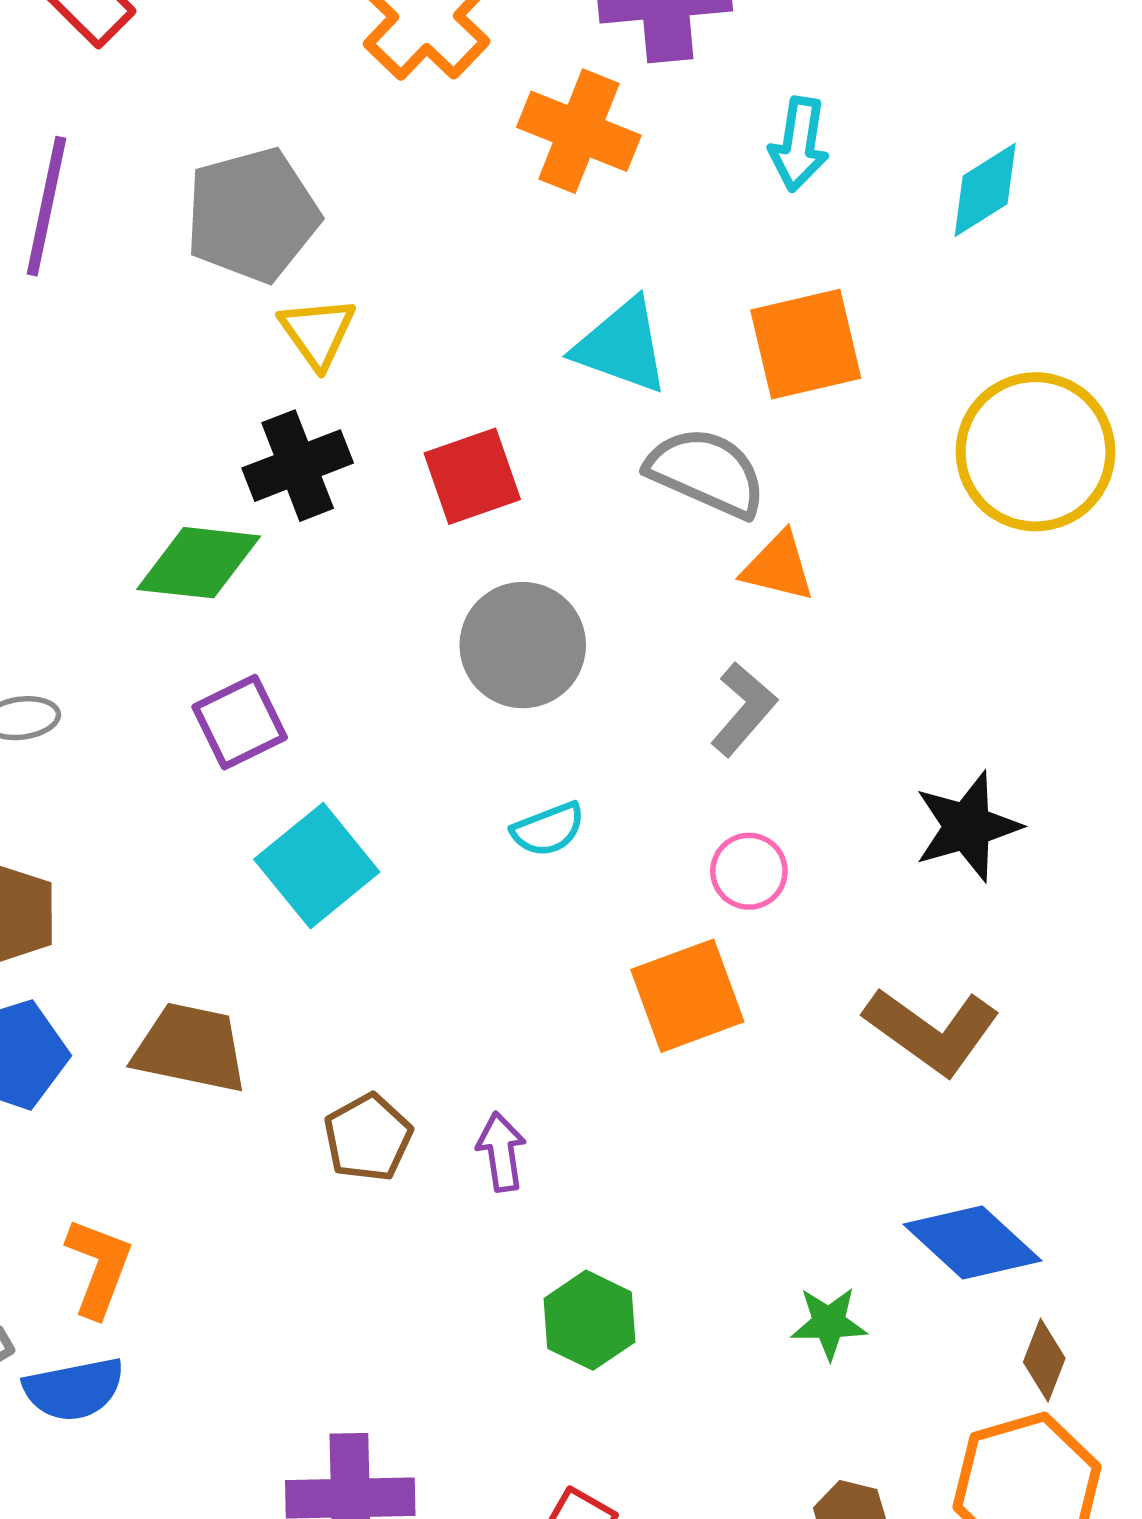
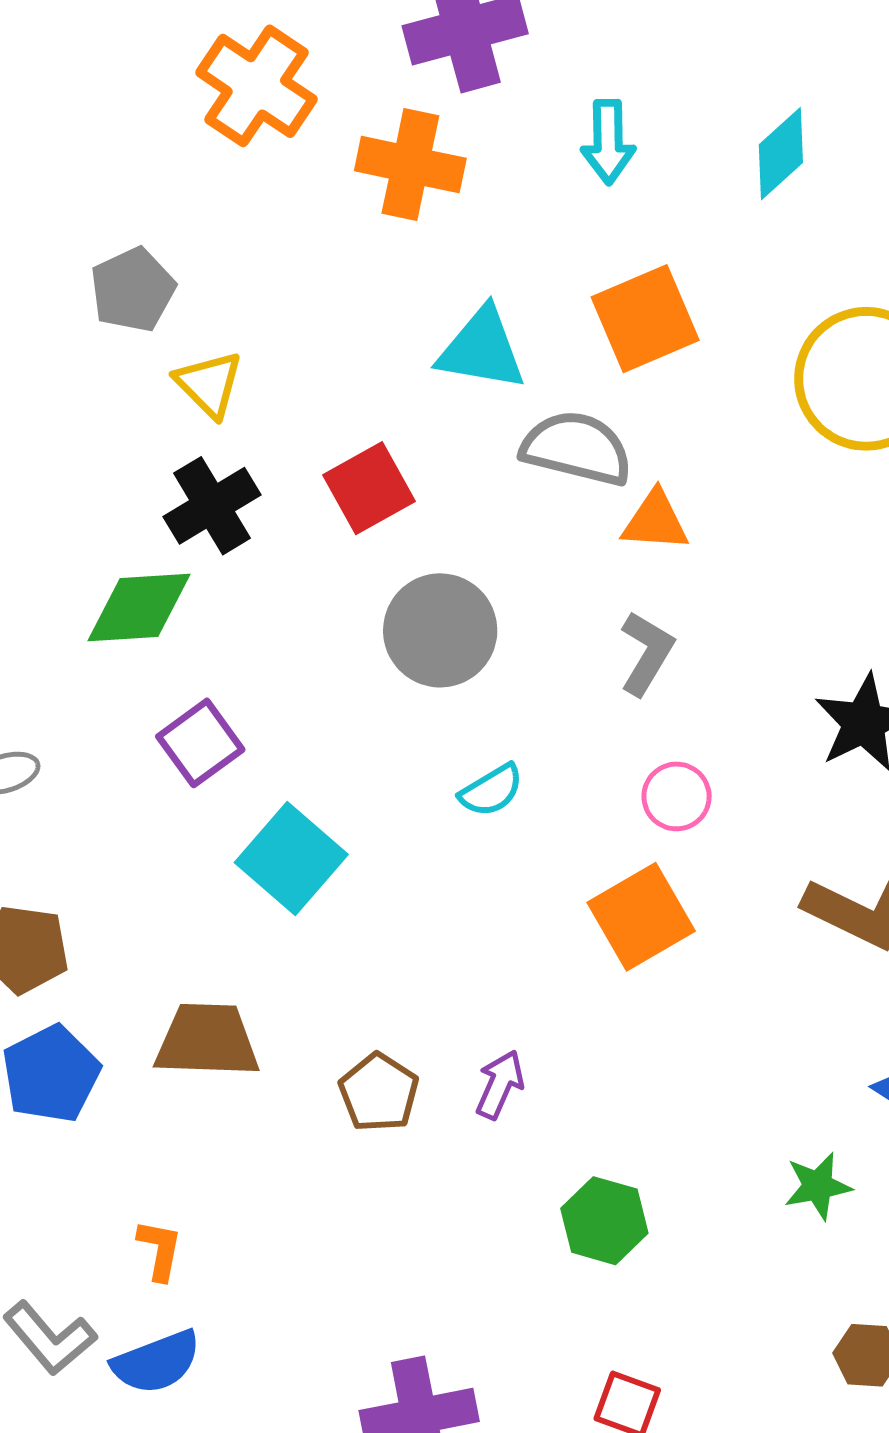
gray pentagon: (252, 215) -> (133, 290), size x0.7
purple arrow: (501, 1152) -> (500, 1085), turned 42
orange L-shape: (99, 1267) -> (160, 1250), size x0.7

